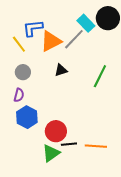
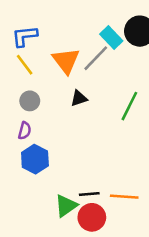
blue L-shape: (33, 28) -> (25, 36), moved
orange triangle: (51, 41) -> (66, 61), turned -40
red circle: (56, 131) -> (92, 217), moved

